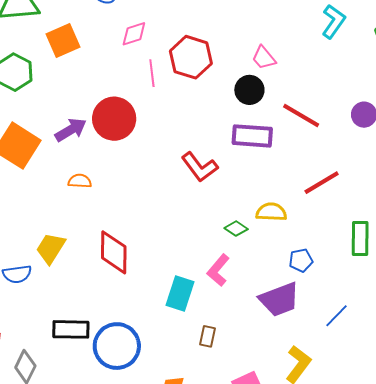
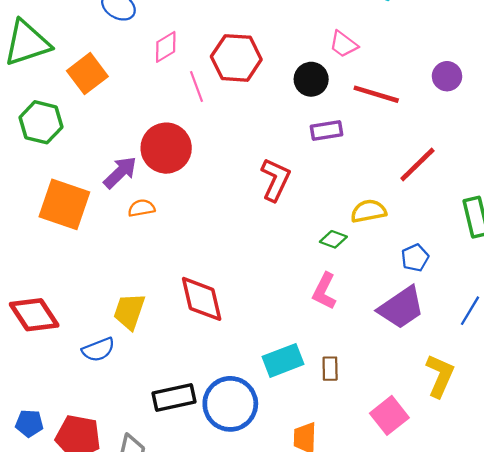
pink trapezoid: (264, 58) -> (343, 44), moved
purple rectangle: (252, 136) -> (327, 130), size x0.7
red L-shape: (200, 167) -> (275, 180), turned -105
orange semicircle: (80, 181) -> (141, 208), moved
cyan rectangle: (180, 293) -> (283, 360), moved, turned 64

